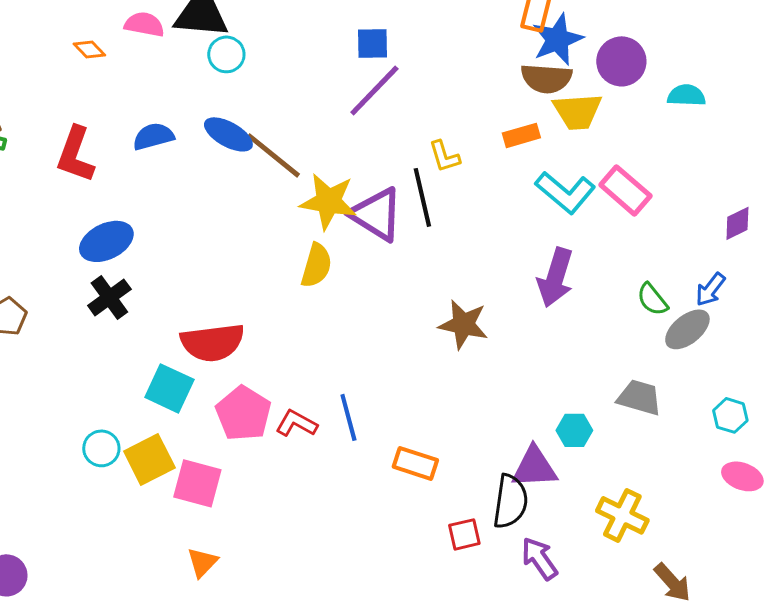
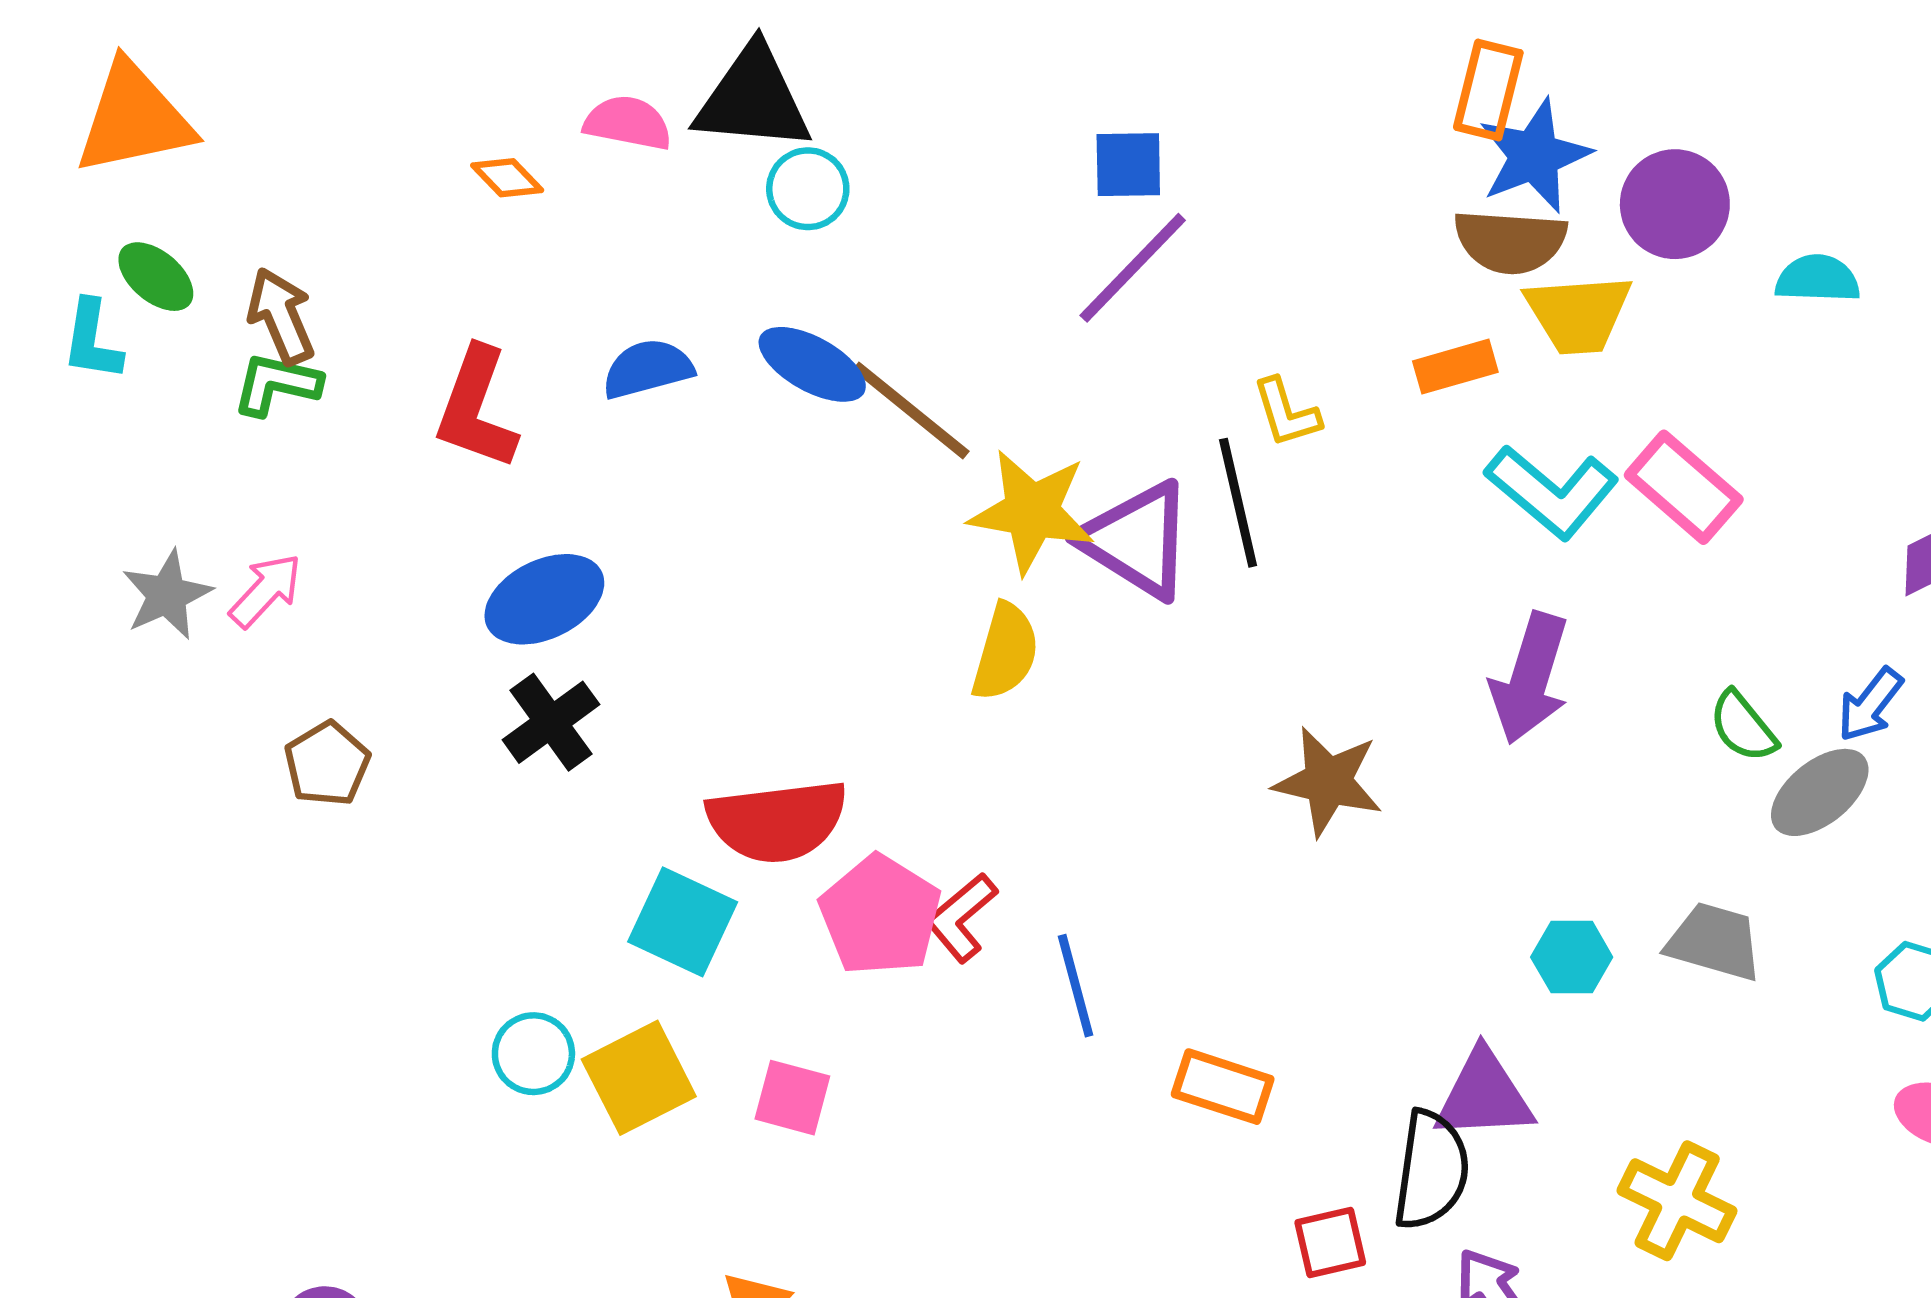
pink pentagon: (243, 413) -> (880, 915), moved
red L-shape: (296, 423) -> (961, 918), moved, turned -69
cyan hexagon: (574, 430) -> (1572, 957), moved
pink square: (197, 483) -> (792, 1098), moved, size x0.7

